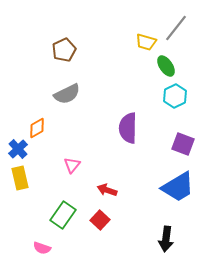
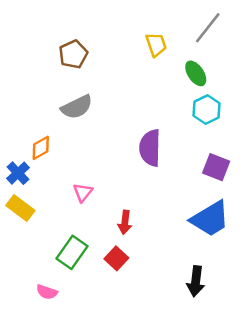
yellow trapezoid: (146, 42) -> (156, 45), moved, turned -125
yellow rectangle: (20, 178) -> (20, 208), turned -40
red arrow: (107, 190) -> (125, 222), turned -102

